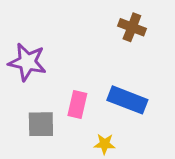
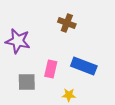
brown cross: (132, 27) -> (67, 23), moved

